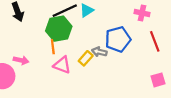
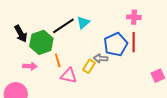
green hexagon: (59, 29) -> (41, 42), moved
red line: (155, 41) -> (134, 42), moved, turned 30
pink arrow: (21, 60) -> (30, 66), moved

